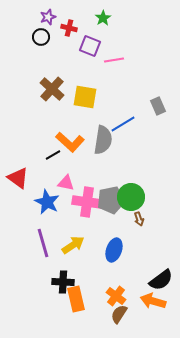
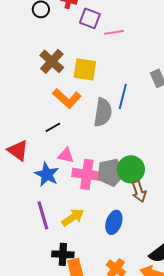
blue line: (123, 124) -> (123, 96), turned -45
orange L-shape: (70, 142) -> (67, 98), moved
brown arrow: (139, 219) -> (139, 191), size x1.5

